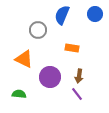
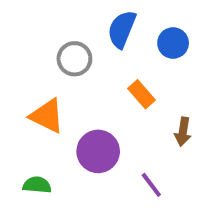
blue circle: (95, 14) -> (173, 43), moved
orange rectangle: (72, 48) -> (141, 94), turned 40
brown arrow: (79, 76) -> (183, 132), moved

